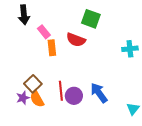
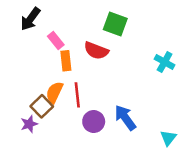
black arrow: (24, 15) -> (30, 19), turned 42
cyan cross: (130, 49) -> (165, 62), turned 35
red line: (61, 91) -> (77, 95), moved
orange semicircle: (37, 99) -> (54, 92), moved, turned 54

